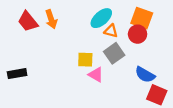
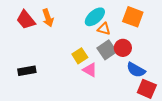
red circle: (138, 34) -> (123, 48), moved
yellow square: (85, 60) -> (80, 56), turned -35
black rectangle: (17, 74) -> (27, 71), moved

